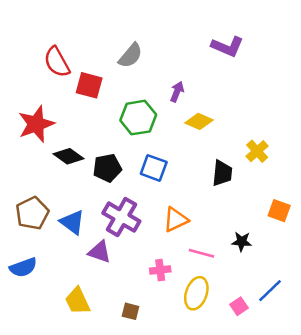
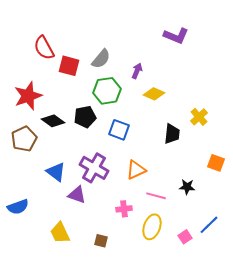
gray semicircle: (130, 56) -> (101, 59), moved
black pentagon: (107, 168) -> (85, 117), moved
brown pentagon: (32, 213) -> (24, 139), moved

